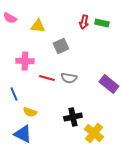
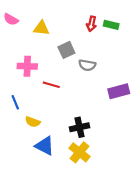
gray semicircle: (69, 78) -> (87, 65), moved
purple rectangle: (109, 84) -> (119, 91), turned -54
yellow cross: (94, 133) -> (80, 152), moved
blue triangle: (23, 134) -> (45, 146), moved

